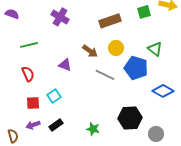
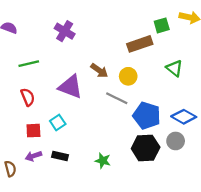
brown rectangle: (110, 21) -> (140, 44), moved
yellow circle: (116, 48) -> (128, 76), moved
purple triangle: (65, 65) -> (70, 87), size x1.6
blue pentagon: (136, 68) -> (147, 116), moved
black rectangle: (56, 125) -> (60, 156), turned 48
gray circle: (156, 134) -> (176, 141), moved

